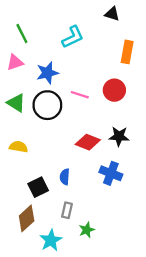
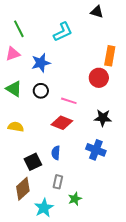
orange rectangle: (127, 52) -> (110, 56), moved
pink line: (80, 95) -> (69, 101), moved
black circle: (47, 105) -> (41, 91), size x0.6
red diamond: (88, 142) -> (62, 123), moved

